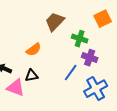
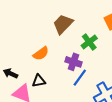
green cross: (80, 39) -> (89, 42), turned 35
purple cross: (90, 58) -> (73, 62), moved

